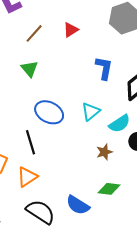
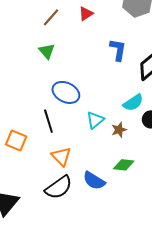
cyan triangle: (91, 112) -> (95, 120), moved
orange triangle: (27, 177) -> (61, 156), moved, turned -40
black semicircle: (41, 212) -> (59, 187), turned 112

